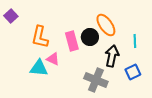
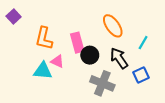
black circle: (90, 37) -> (90, 55), moved
cyan line: (135, 41) -> (143, 43), turned 32
black arrow: (112, 56) -> (119, 58), turned -45

